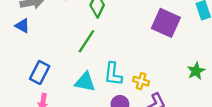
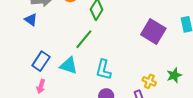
yellow cross: (141, 81) -> (149, 81), moved
cyan triangle: (85, 82) -> (69, 66), moved

